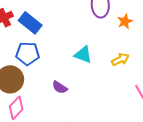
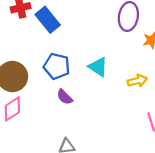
blue pentagon: (28, 54) -> (57, 66), moved

